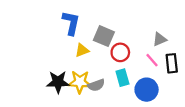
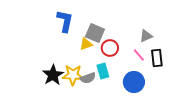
yellow triangle: (82, 50) -> (86, 44), moved
cyan rectangle: (122, 78) -> (103, 71), moved
black star: (58, 82) -> (53, 75), turned -30

